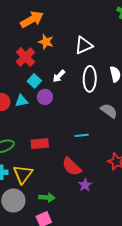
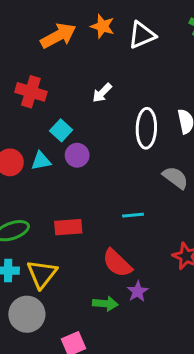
orange star: (46, 42) -> (103, 26), moved
white triangle: (84, 45) -> (142, 35), moved
red cross: (25, 57) -> (31, 92), moved, turned -30
white arrow: (59, 76) -> (102, 93), moved
green arrow: (47, 198) -> (105, 304), moved

